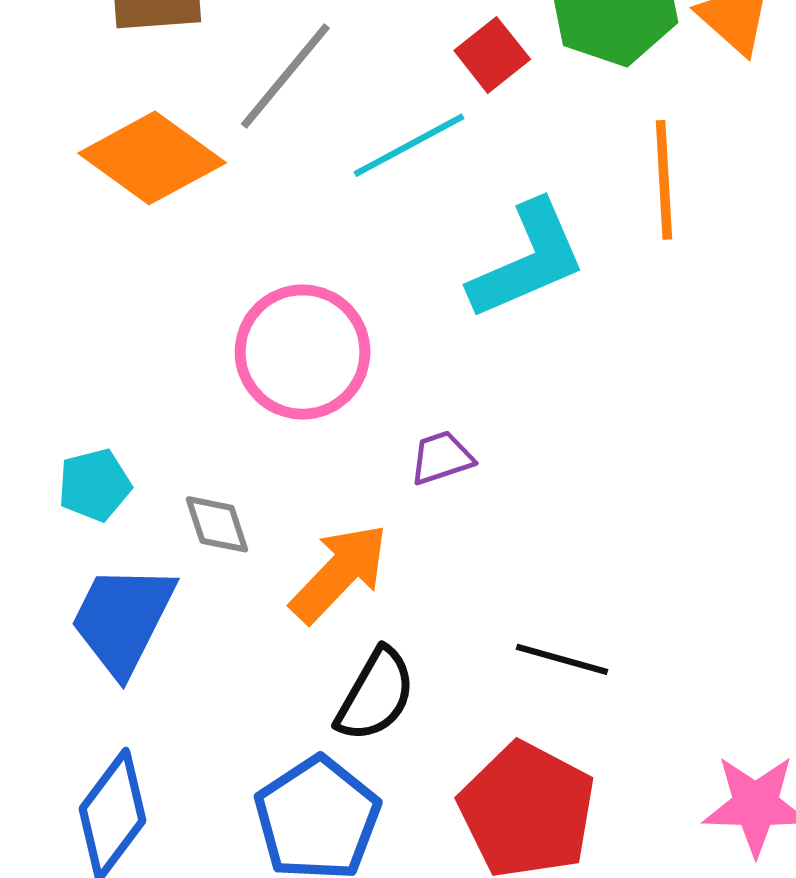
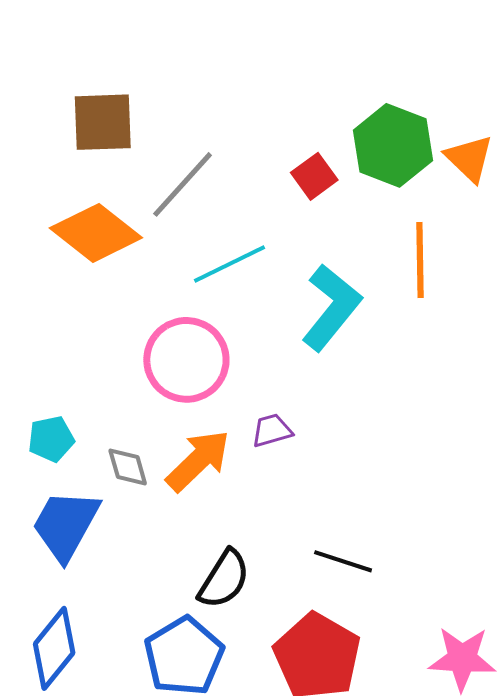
cyan line: (409, 145) -> (229, 264), moved
cyan L-shape: (527, 260) -> (331, 307), turned -30
orange arrow: (339, 573) -> (198, 461), moved

